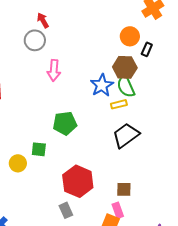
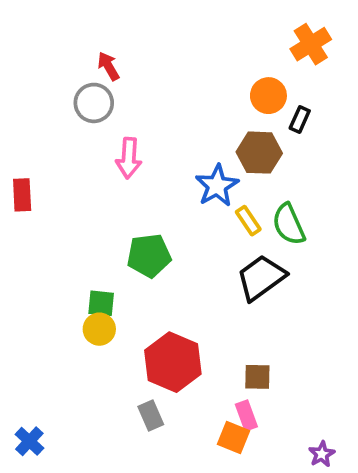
green semicircle: (126, 86) -> (289, 224), moved
yellow rectangle: (119, 104) -> (248, 221), turned 70
yellow circle: (18, 163) -> (99, 329), moved

